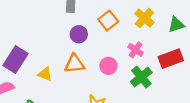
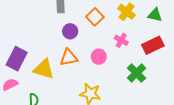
green triangle: (176, 25) -> (155, 15), turned 35
yellow triangle: (45, 74) -> (44, 69), size x1.6
green cross: (141, 77) -> (137, 73), moved

